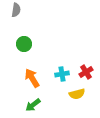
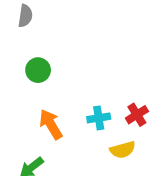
green arrow: (33, 105) -> (32, 167), moved

